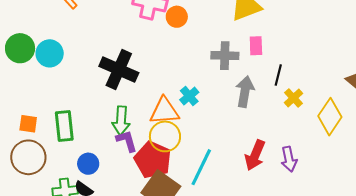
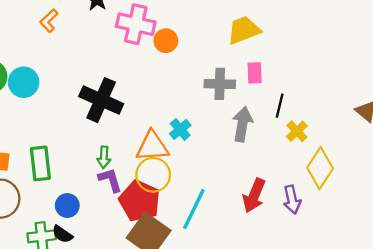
yellow diamond: (330, 117) -> (320, 168), moved
green arrow: (121, 121) -> (104, 157), size x0.7

